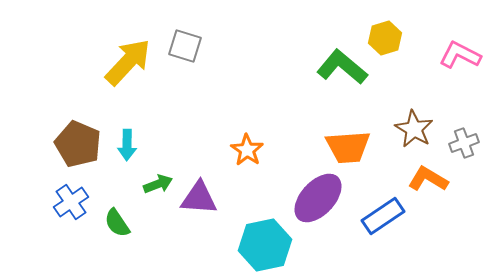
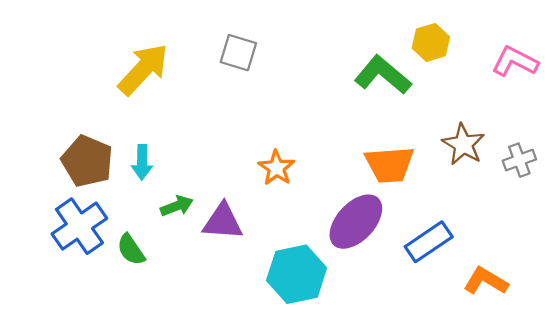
gray square: (185, 46) -> (238, 53), moved
orange L-shape: (428, 179) -> (486, 281), moved
blue cross: (71, 202) -> (79, 226), size x1.4

